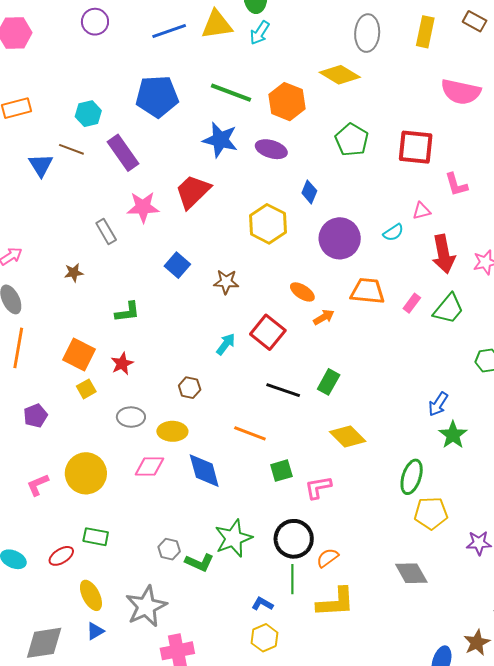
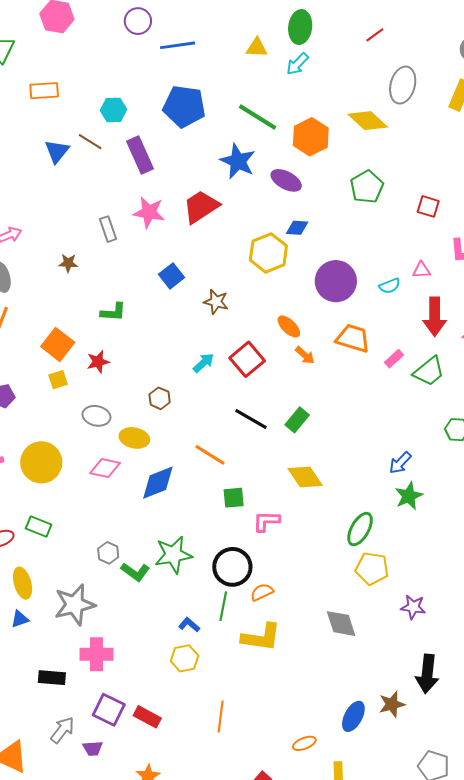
yellow triangle: (217, 25) -> (257, 48), size x0.7
blue line: (169, 31) -> (178, 45), moved
red square: (416, 147) -> (428, 206), size x0.6
blue diamond: (309, 192) -> (297, 228), moved, turned 60
orange arrow: (324, 317) -> (305, 355), turned 60
blue diamond: (204, 471) -> (158, 483), turned 72

